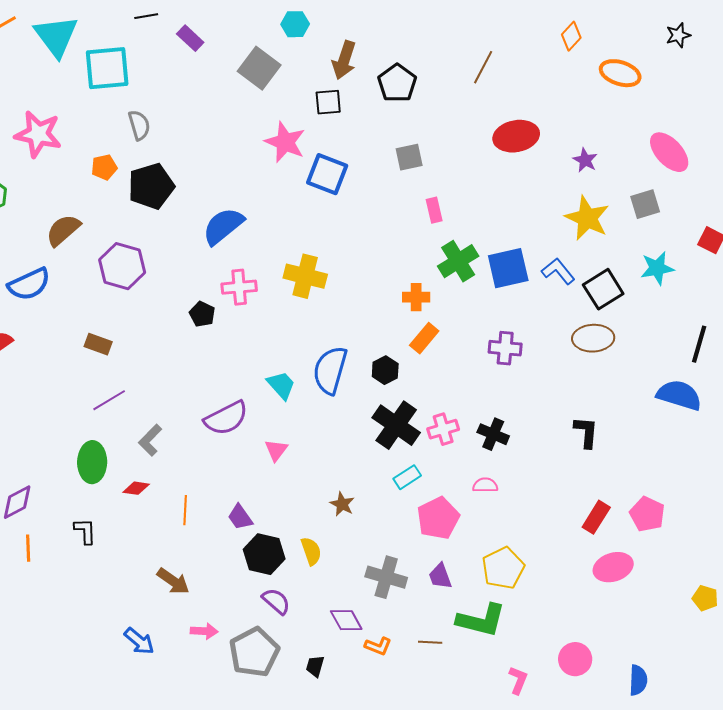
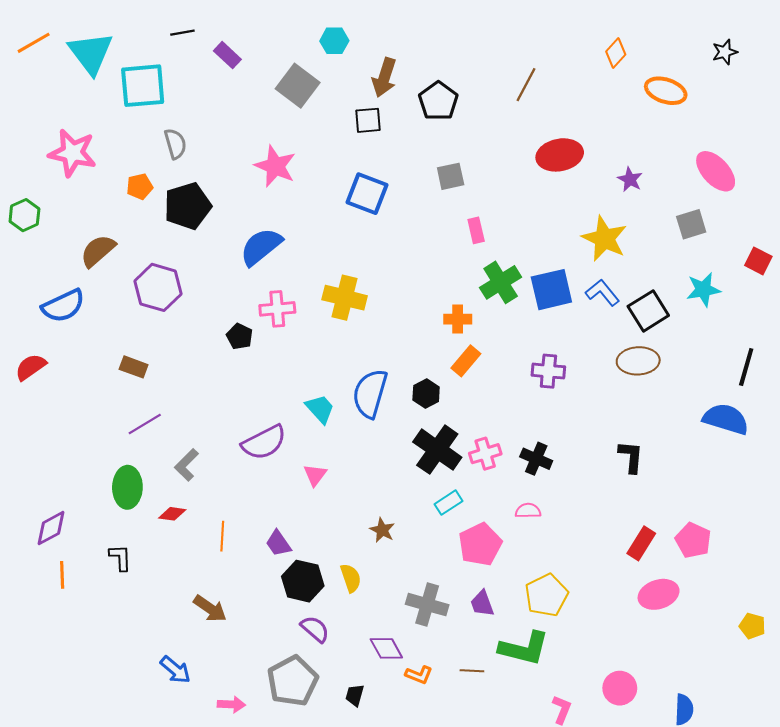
pink star: (285, 142) -> (275, 166), moved
yellow star: (587, 218) -> (605, 239), moved
pink arrow: (204, 631) -> (231, 704), moved

